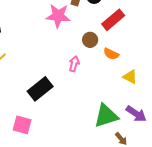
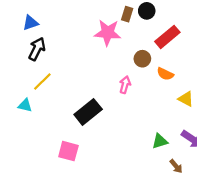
green triangle: (106, 116) -> (160, 141), size x0.6

